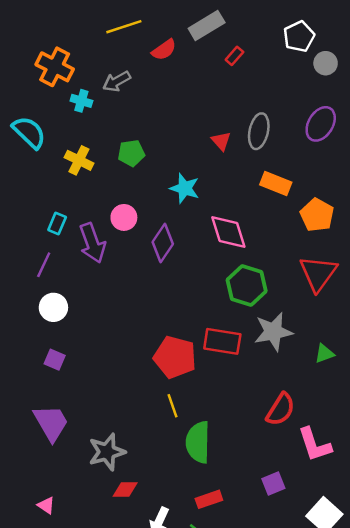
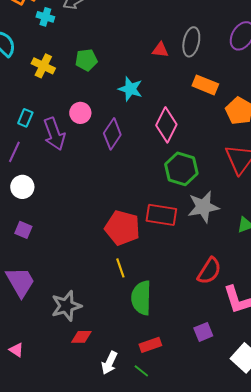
red triangle: (221, 141) -> (160, 50), turned -42
pink diamond: (228, 232) -> (166, 125), turned 44

